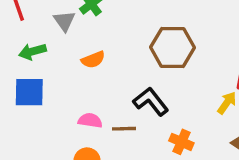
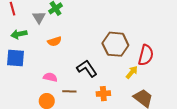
brown hexagon: (173, 47) -> (115, 44), moved
brown line: (124, 129) -> (69, 91), moved
orange cross: (181, 142) -> (103, 94), turned -32

